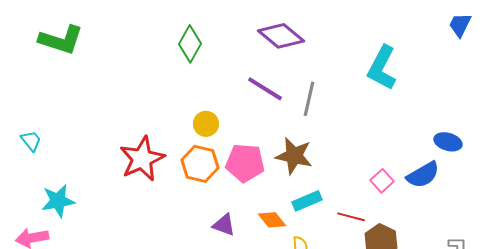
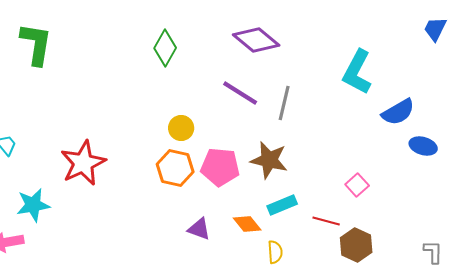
green L-shape: (61, 40) -> (36, 44), turned -99
red star: (142, 159) -> (83, 163), moved
blue semicircle: (423, 175) -> (398, 112), moved

